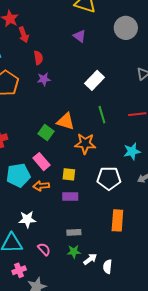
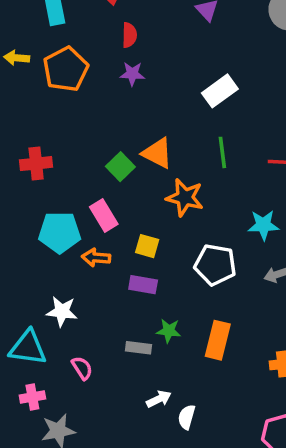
green star: (74, 252) -> (169, 331), moved

